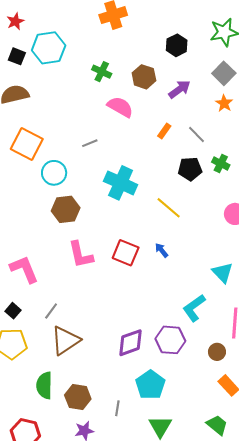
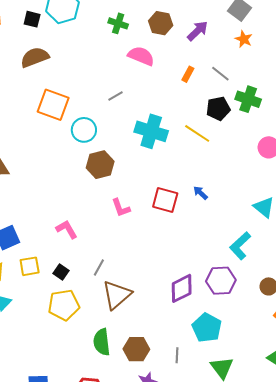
green cross: (221, 164) -> (248, 99), size x1.4
yellow line: (169, 208) -> (197, 133), moved
pink L-shape: (81, 255) -> (121, 208), size x0.7
pink L-shape: (24, 269) -> (67, 229), size x0.7

